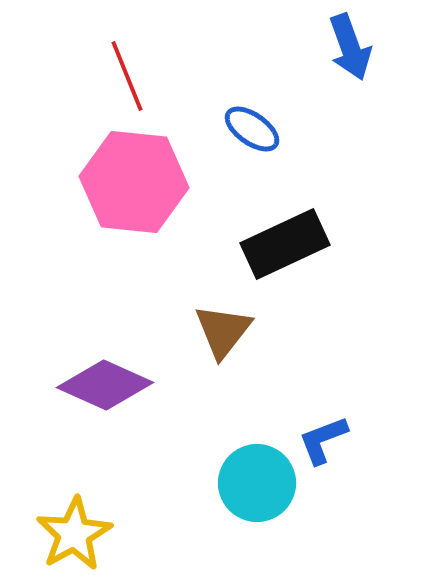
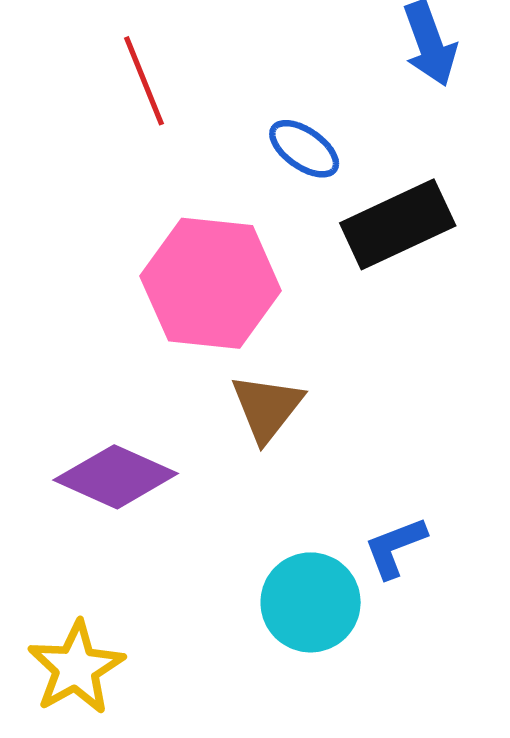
pink hexagon: (134, 182) -> (211, 283), moved
black rectangle: (285, 244) -> (398, 224), moved

